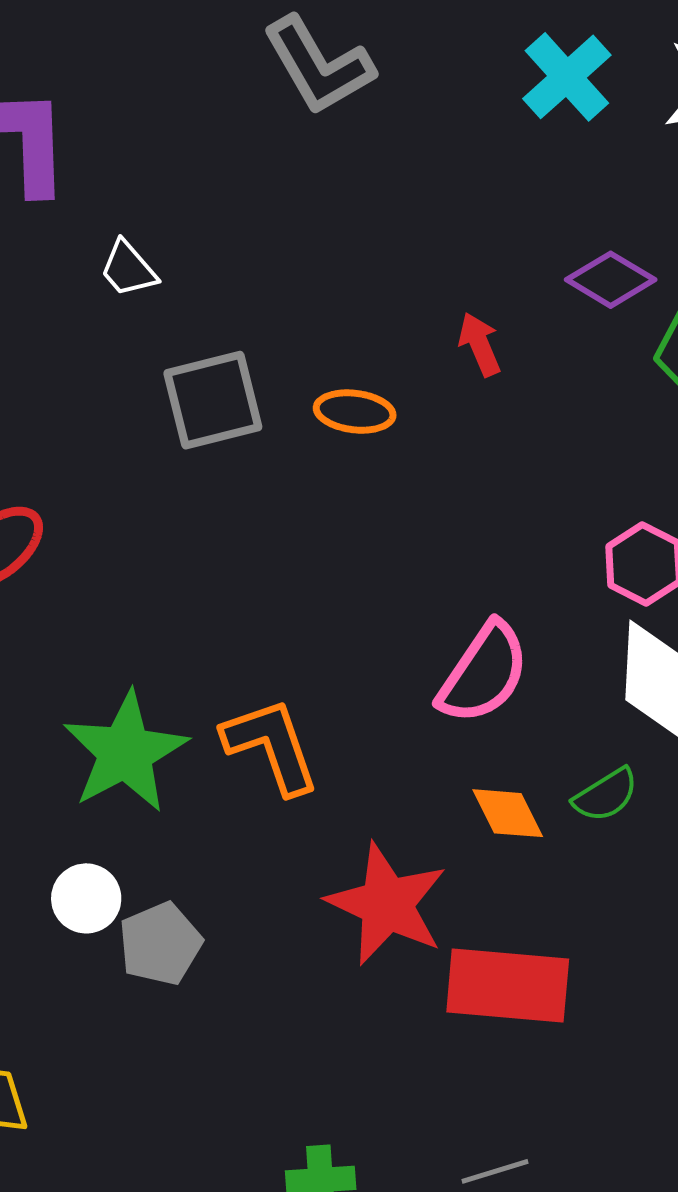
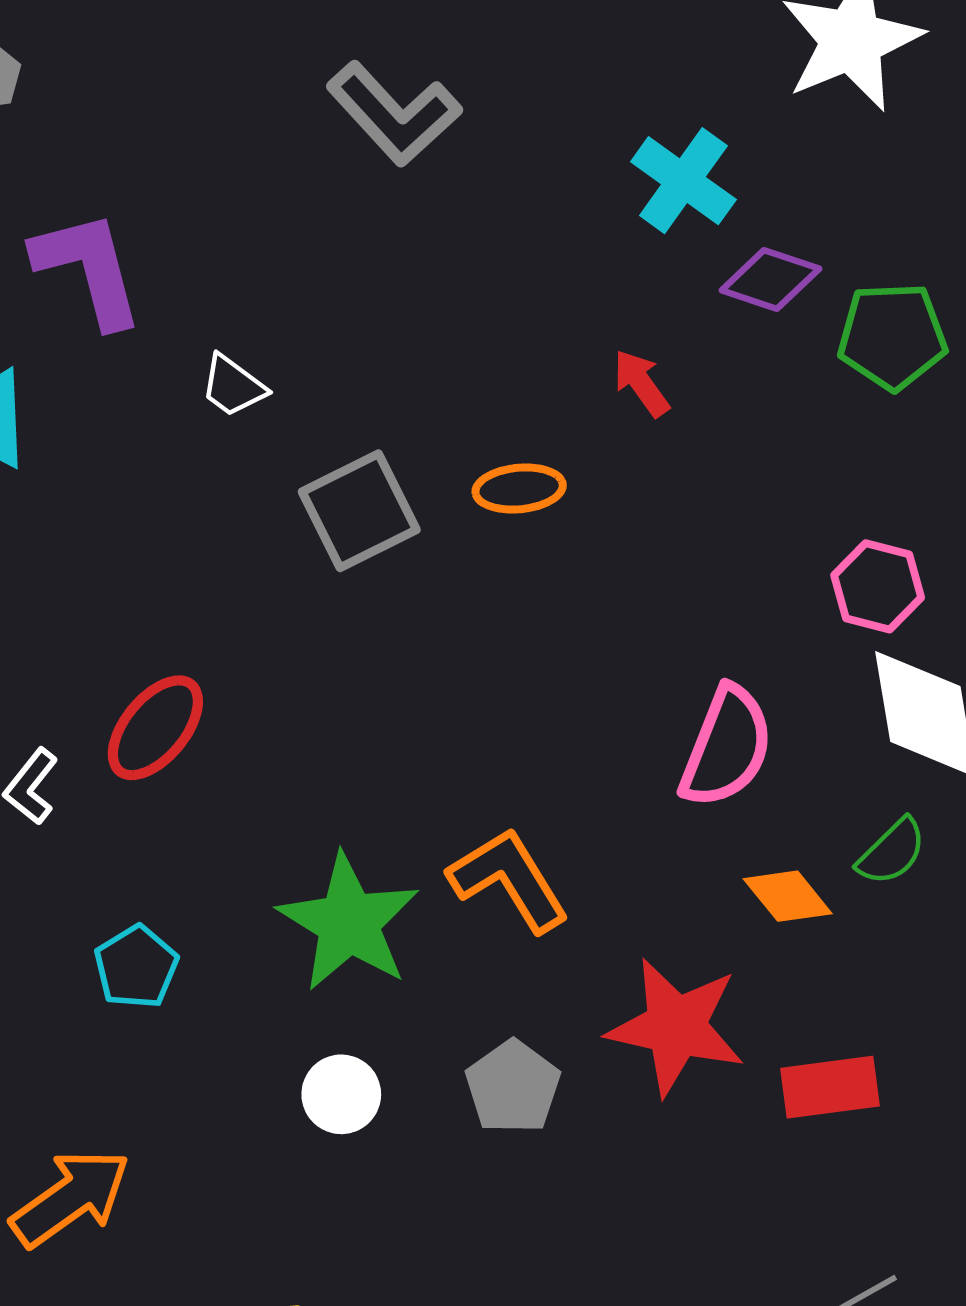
cyan cross: (567, 77) -> (683, 181), moved
gray pentagon: (160, 944) -> (513, 1087), moved
red rectangle: (508, 985) -> (830, 1087), size x0.7

